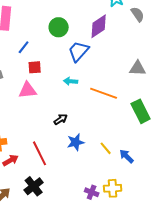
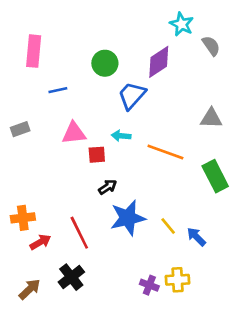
blue line: (24, 47) -> (58, 90), turned 40
red square: (35, 67) -> (97, 155), moved
pink triangle: (28, 90) -> (74, 133), moved
blue star: (76, 142) -> (128, 218), size x1.5

